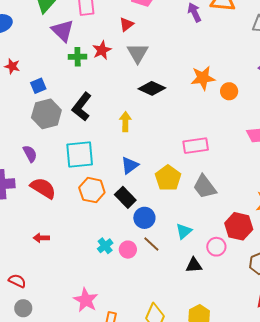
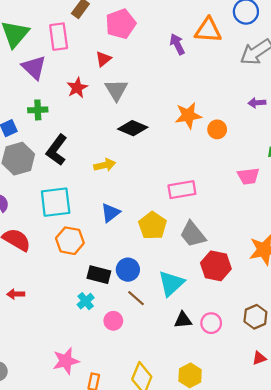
green cross: (78, 57) -> (38, 110), moved
yellow arrow: (125, 122) -> (105, 165), turned 78
black rectangle: (125, 197) -> (99, 275), moved, turned -30
red hexagon: (239, 226) -> (216, 266), moved
cyan triangle: (184, 231) -> (171, 283), size x1.5
pink circle: (216, 247) -> (211, 323), moved
pink circle: (128, 250) -> (113, 321), moved
pink star: (86, 300) -> (66, 361), turned 30

